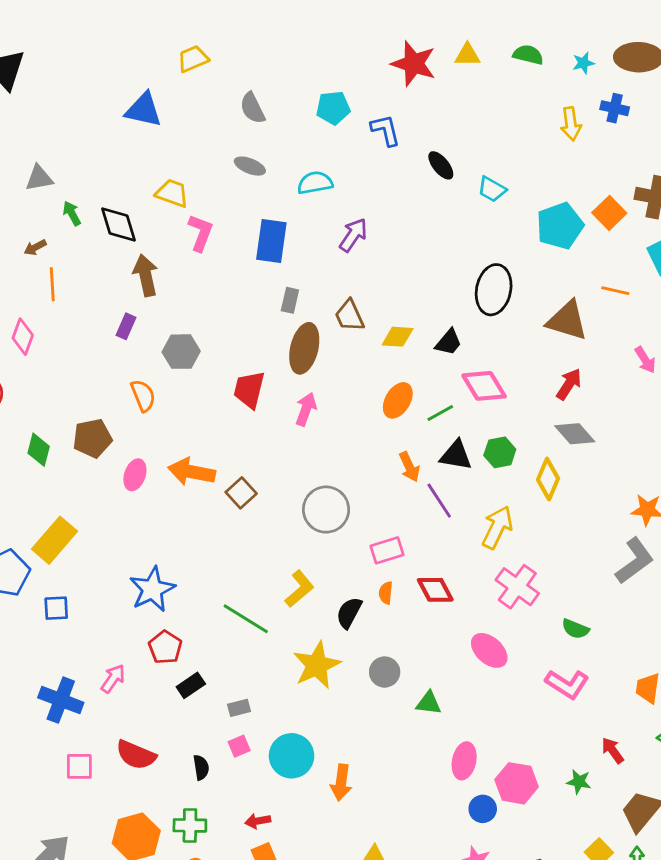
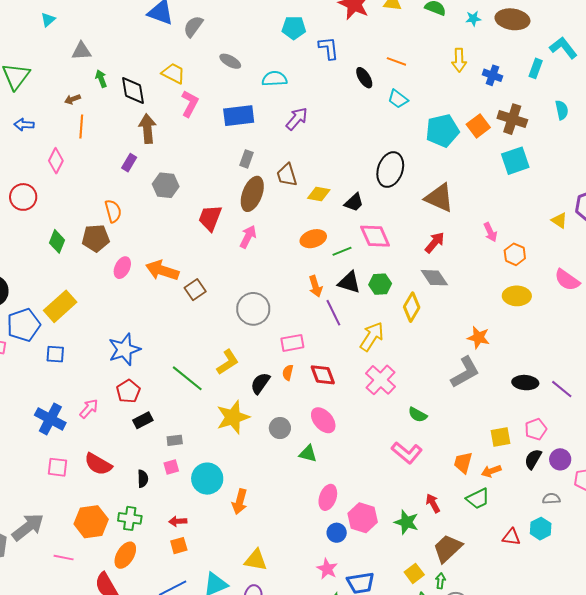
gray semicircle: (252, 108) -> (193, 26), moved, turned 55
blue cross: (615, 108) -> (492, 75), moved
blue rectangle: (271, 241) -> (239, 116), turned 68
orange line: (615, 291) -> (396, 61), moved
orange semicircle: (143, 396) -> (113, 211), moved
orange ellipse: (398, 400) -> (313, 239), turned 35
pink ellipse: (489, 650) -> (323, 420), moved
green star: (579, 782) -> (406, 522), size x1.4

